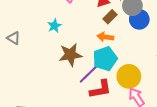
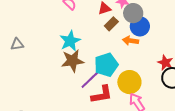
cyan star: (54, 26) -> (70, 41), moved, size x1.5
orange arrow: (105, 37) -> (130, 41), moved
gray triangle: (14, 38) -> (17, 44), turned -40

